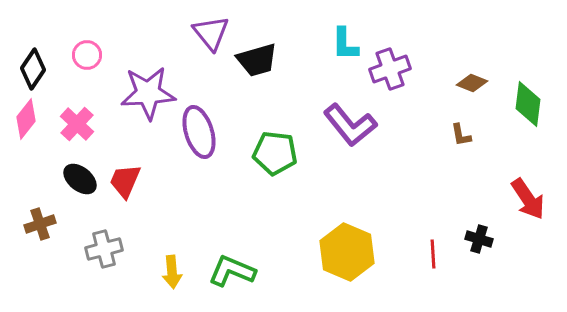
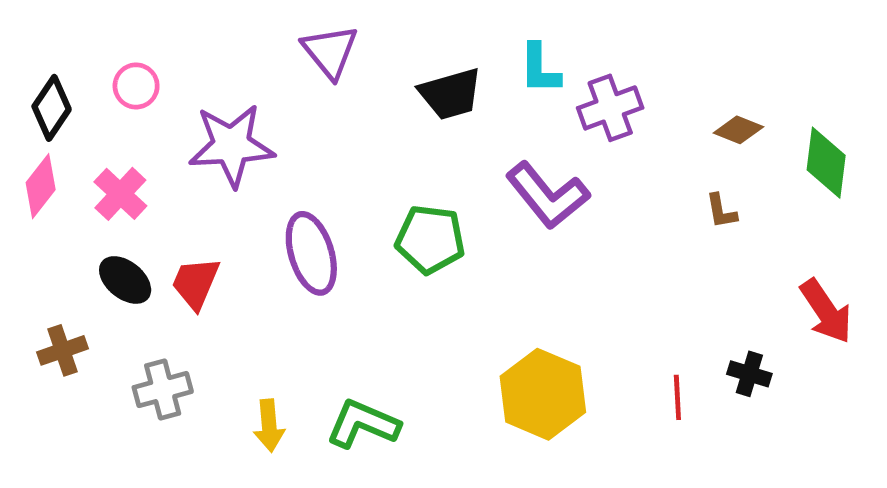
black trapezoid: (257, 60) -> (451, 94), moved
purple ellipse: (199, 132) -> (311, 253), moved

